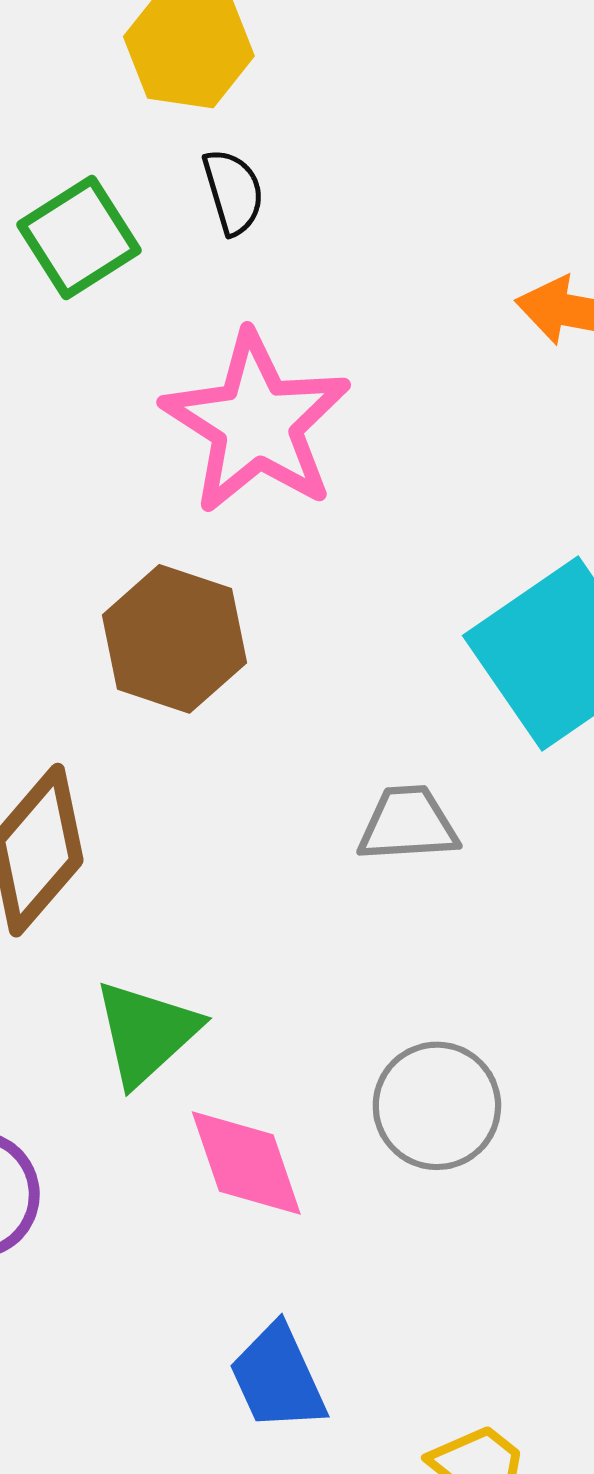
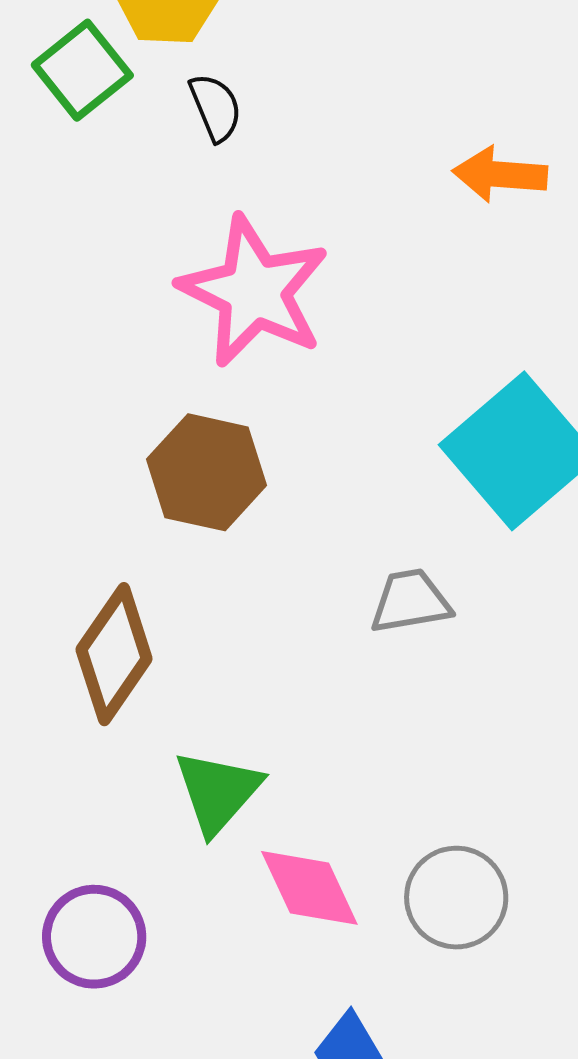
green square: (79, 238) -> (82, 70), moved
gray circle: (437, 1106) -> (456, 898), moved

